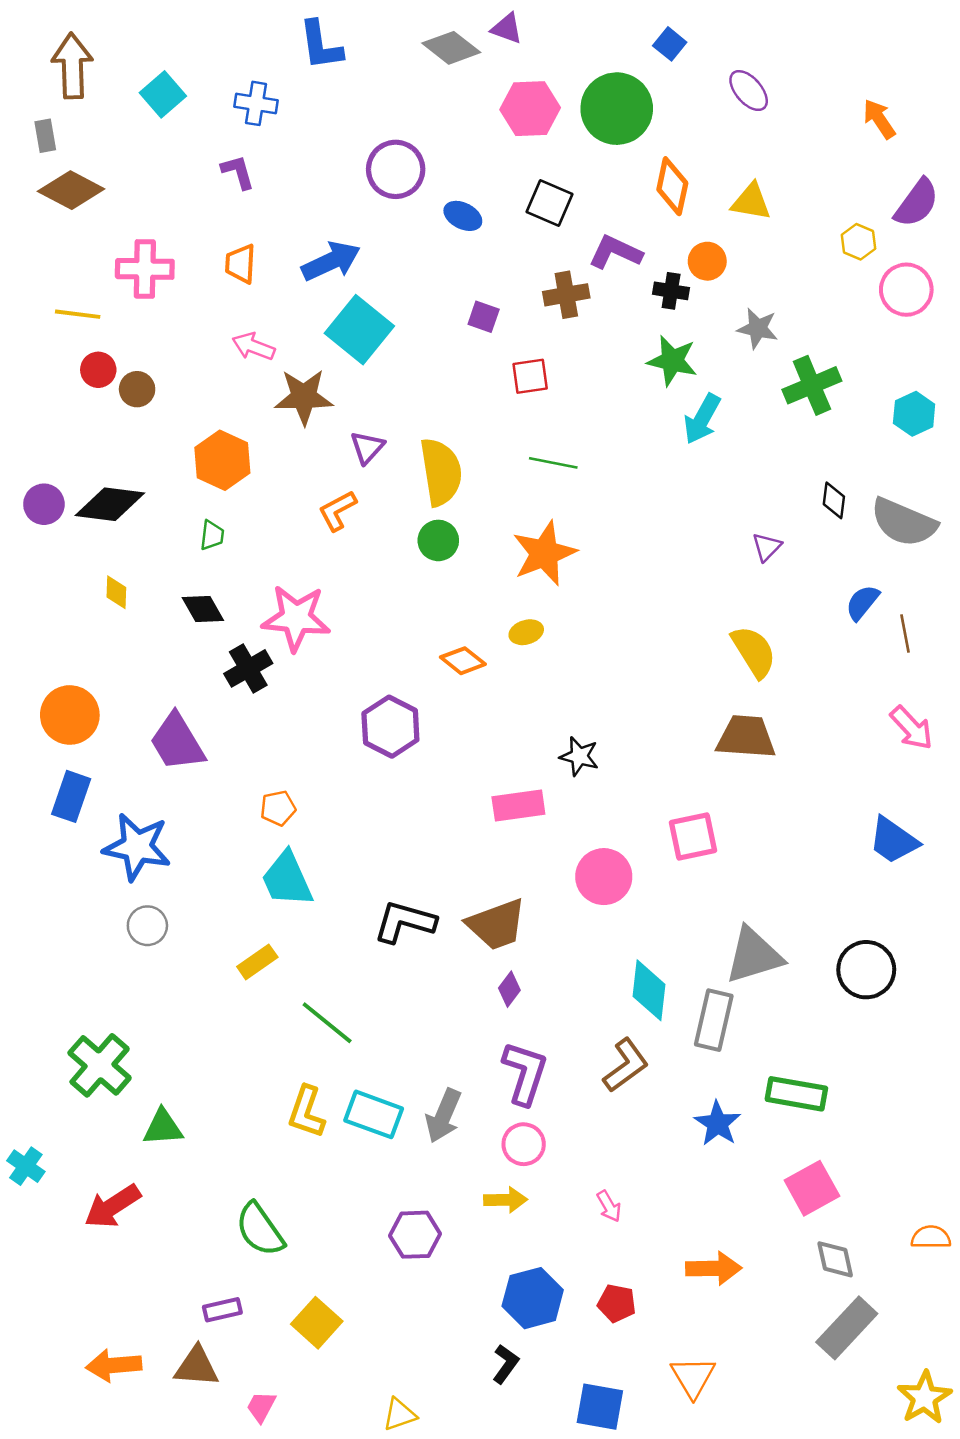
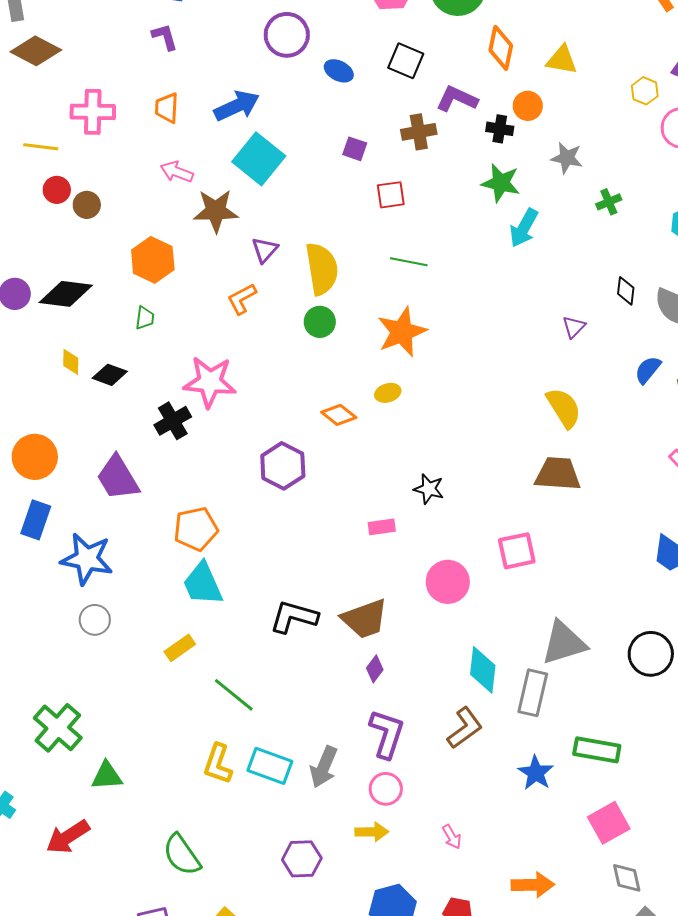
green cross: (812, 385) -> (609, 202), size x0.6
black diamond: (203, 609) -> (110, 375), moved, turned -40
pink rectangle: (518, 805) -> (382, 527), size x0.7
orange pentagon: (278, 808) -> (196, 529), size x1.6

